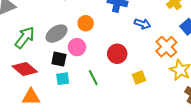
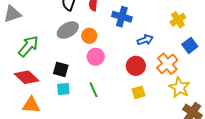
blue arrow: (142, 24) -> (145, 40), turned -42
gray ellipse: (56, 34) -> (68, 30), moved
pink circle: (77, 47) -> (96, 57), moved
red circle: (117, 54) -> (136, 66), moved

